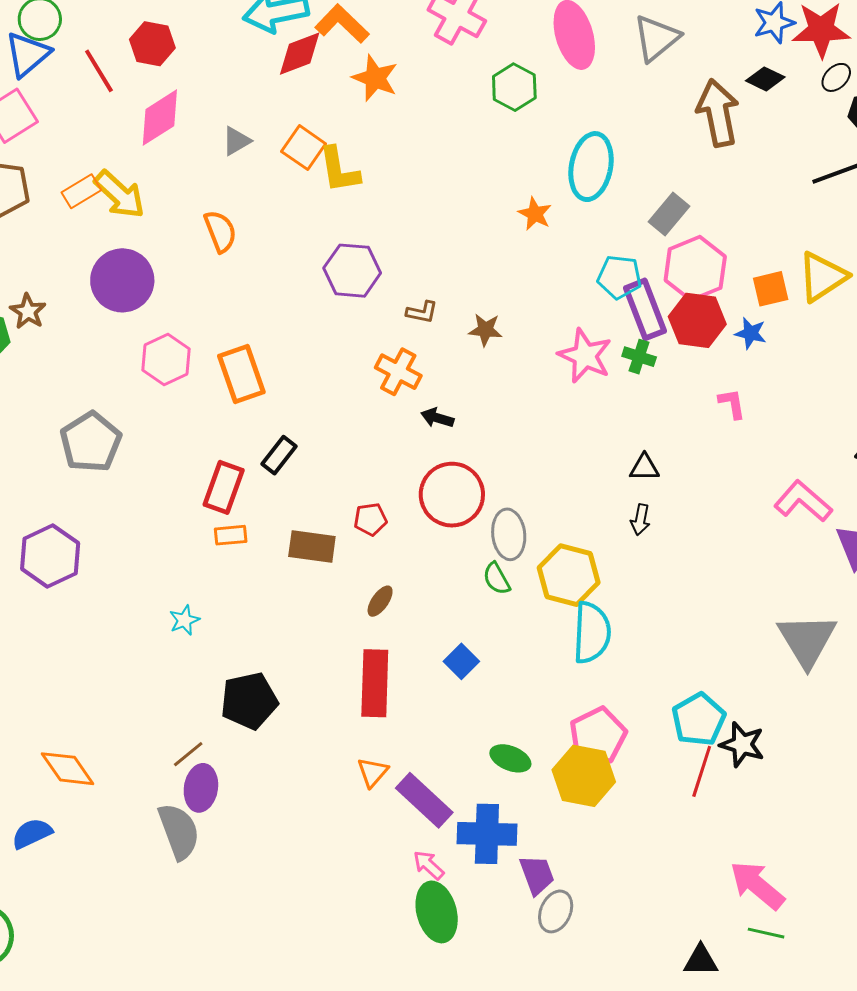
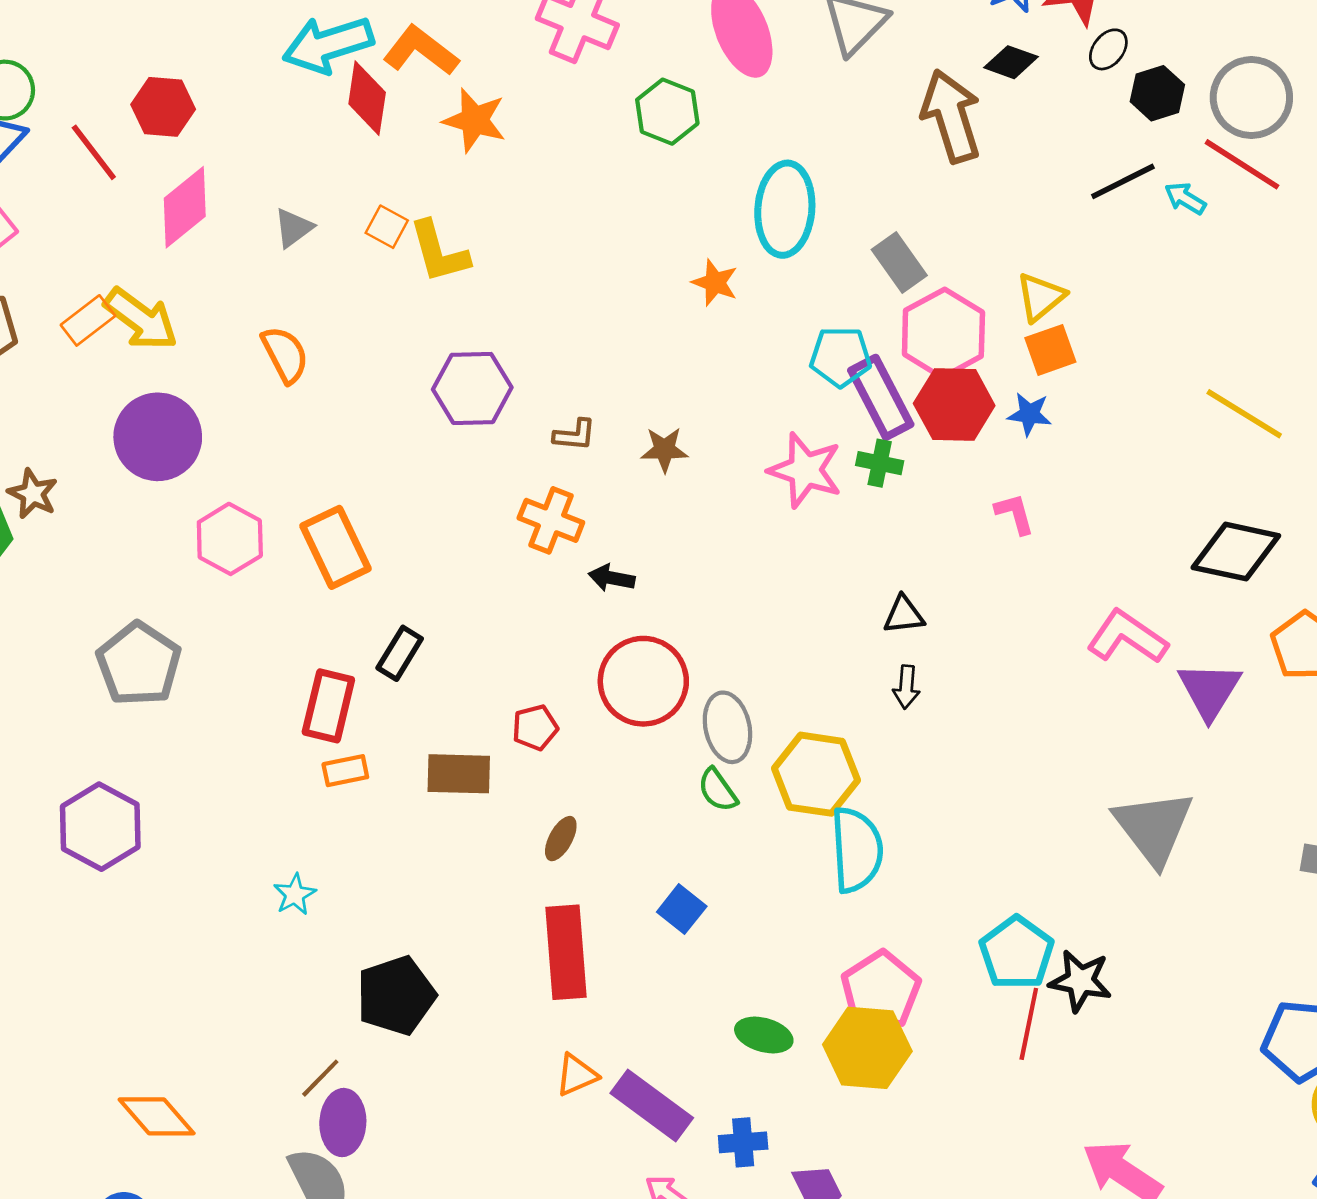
red diamond: (300, 54) -> (367, 98), turned -54
orange square: (304, 148) -> (387, 227), size x0.7
gray rectangle: (669, 214) -> (899, 262), turned -69
yellow triangle: (822, 277) -> (1041, 297), moved, size x0.7
orange triangle: (373, 772) -> (577, 1075), turned 32
blue cross: (487, 834) -> (743, 1142), size x0.6

